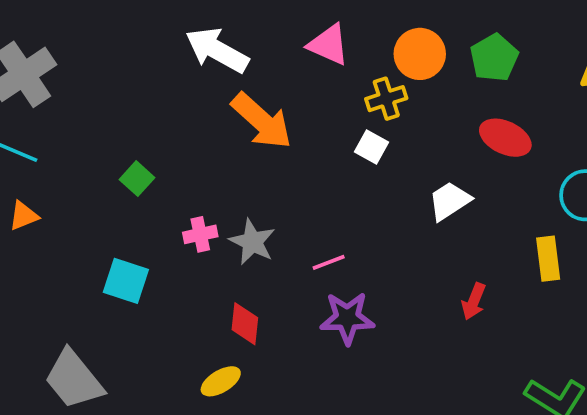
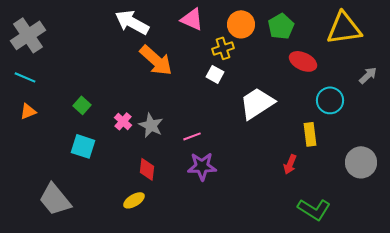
red ellipse: (505, 138) -> (303, 61), moved
green square: (137, 179) -> (82, 105), moved
white trapezoid: (450, 201) -> (257, 103), size x1.5
pink cross: (200, 234) -> (123, 121), turned -36
red arrow: (474, 301) -> (290, 164), moved

